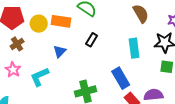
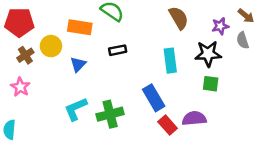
yellow circle: (39, 24) -> (51, 46), moved
black rectangle: (92, 40) -> (118, 50), turned 48
cyan L-shape: (40, 77) -> (76, 109), moved

